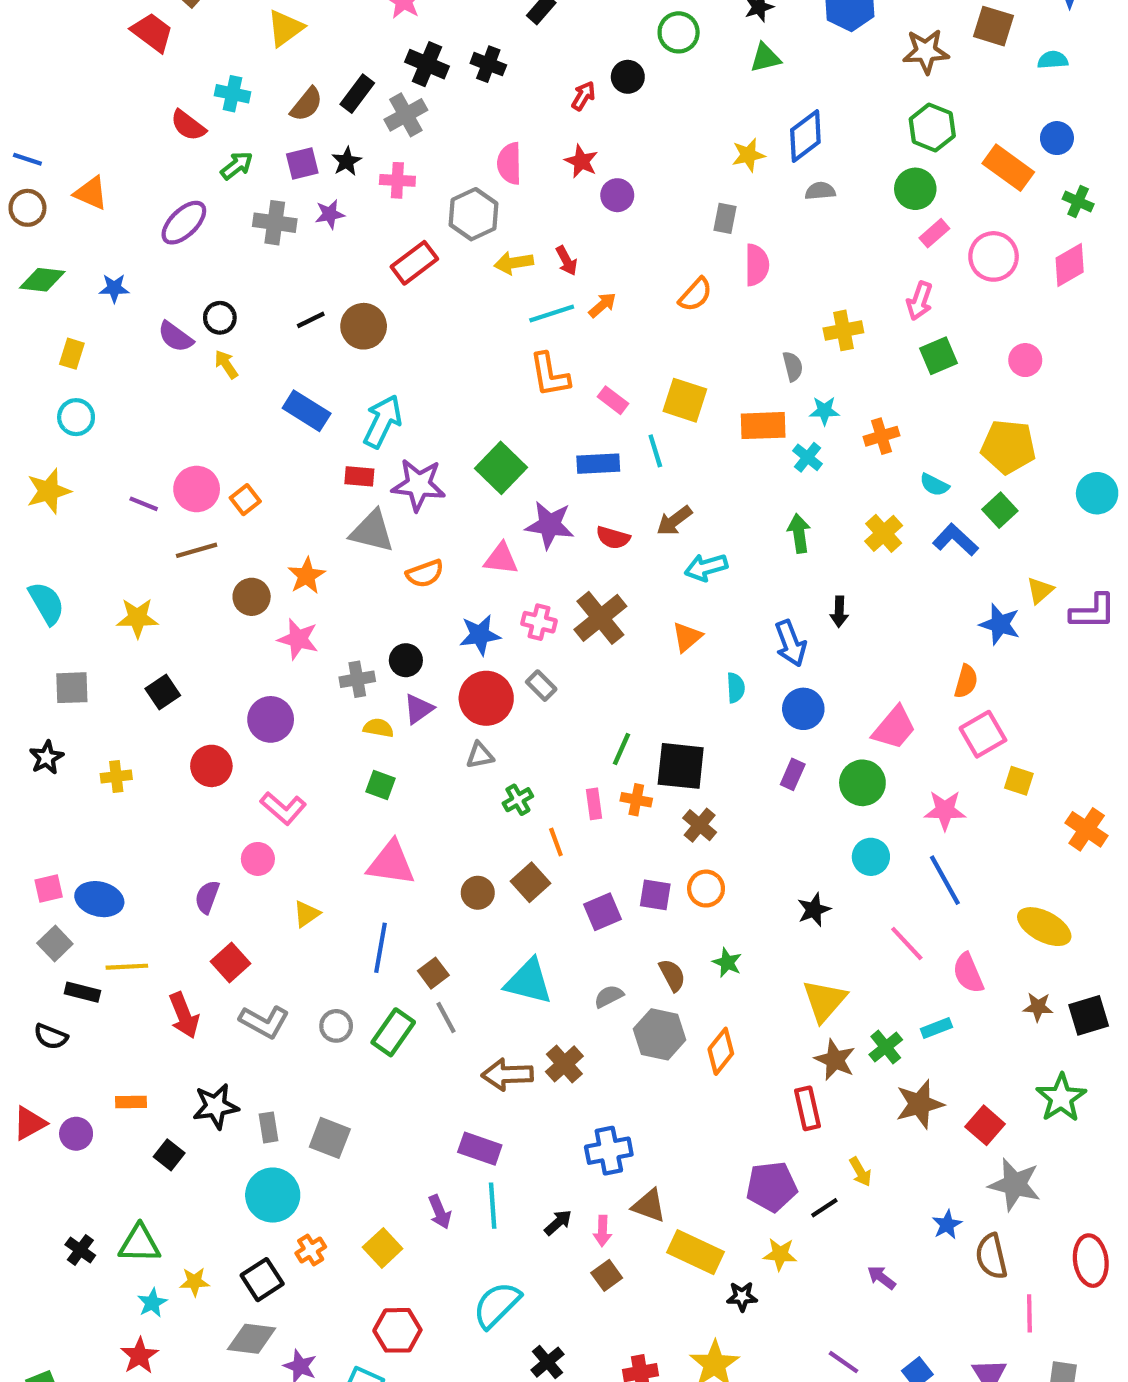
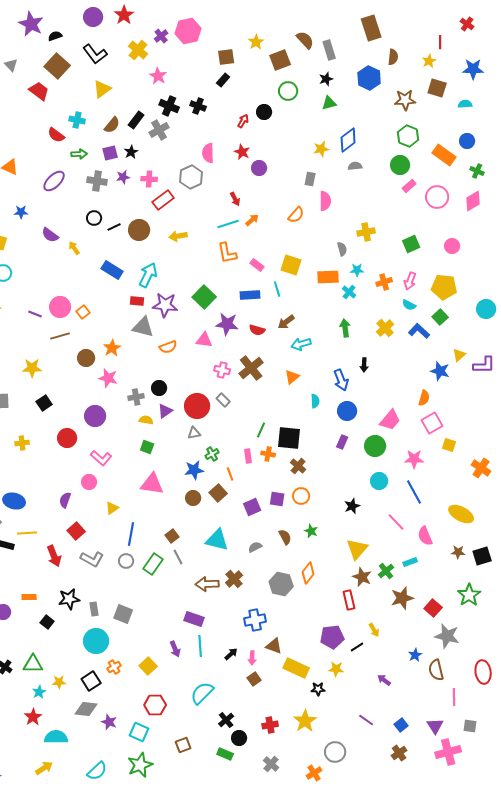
green arrow: (237, 166) -> (79, 154), turned 35
pink cross: (397, 180) -> (149, 179), moved
yellow arrow: (514, 263) -> (178, 236), moved
pink arrow: (920, 301) -> (410, 281), moved
black circle: (220, 318) -> (94, 218), moved
blue star: (480, 635) -> (194, 470), moved
blue line: (380, 948) -> (131, 534), moved
gray hexagon: (660, 1034) -> (281, 584), moved

